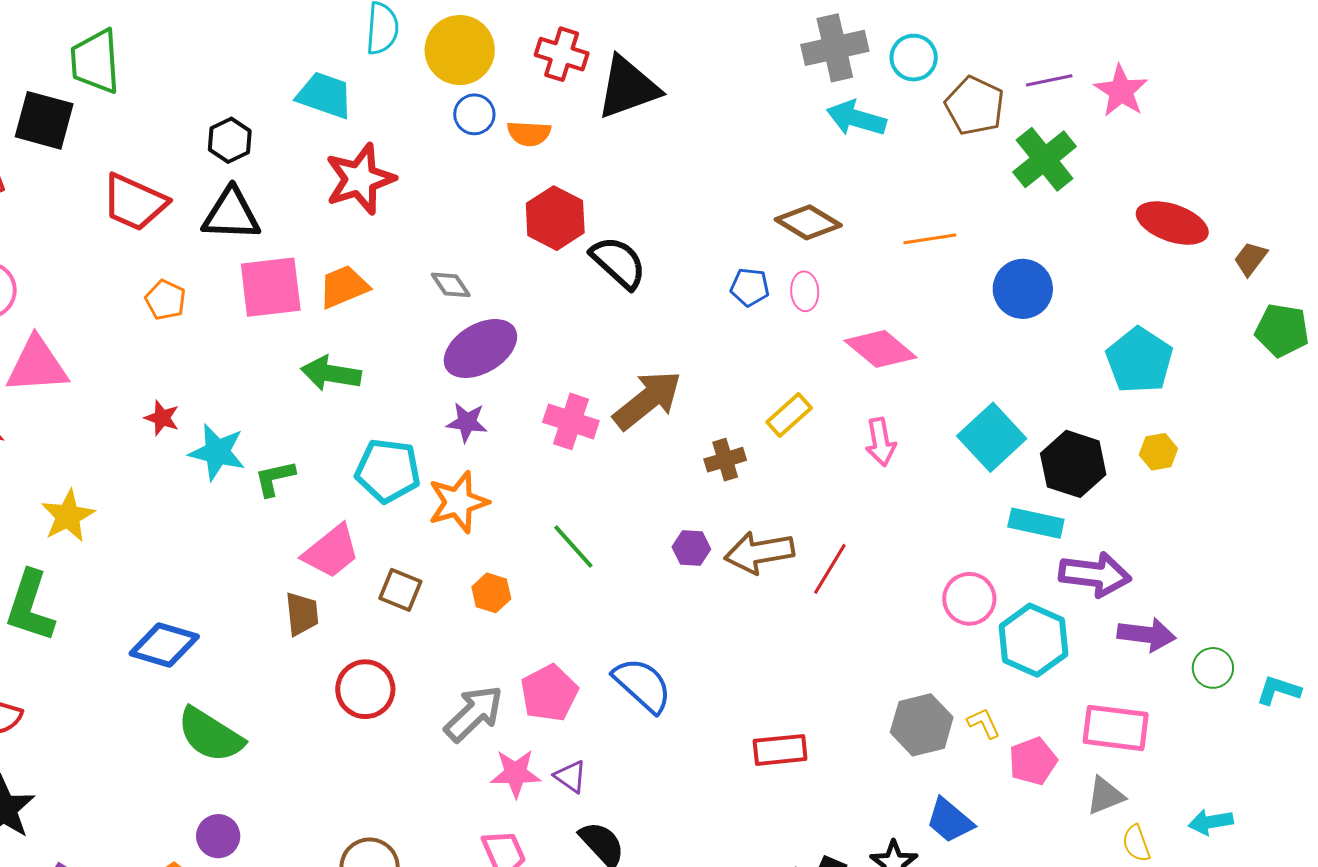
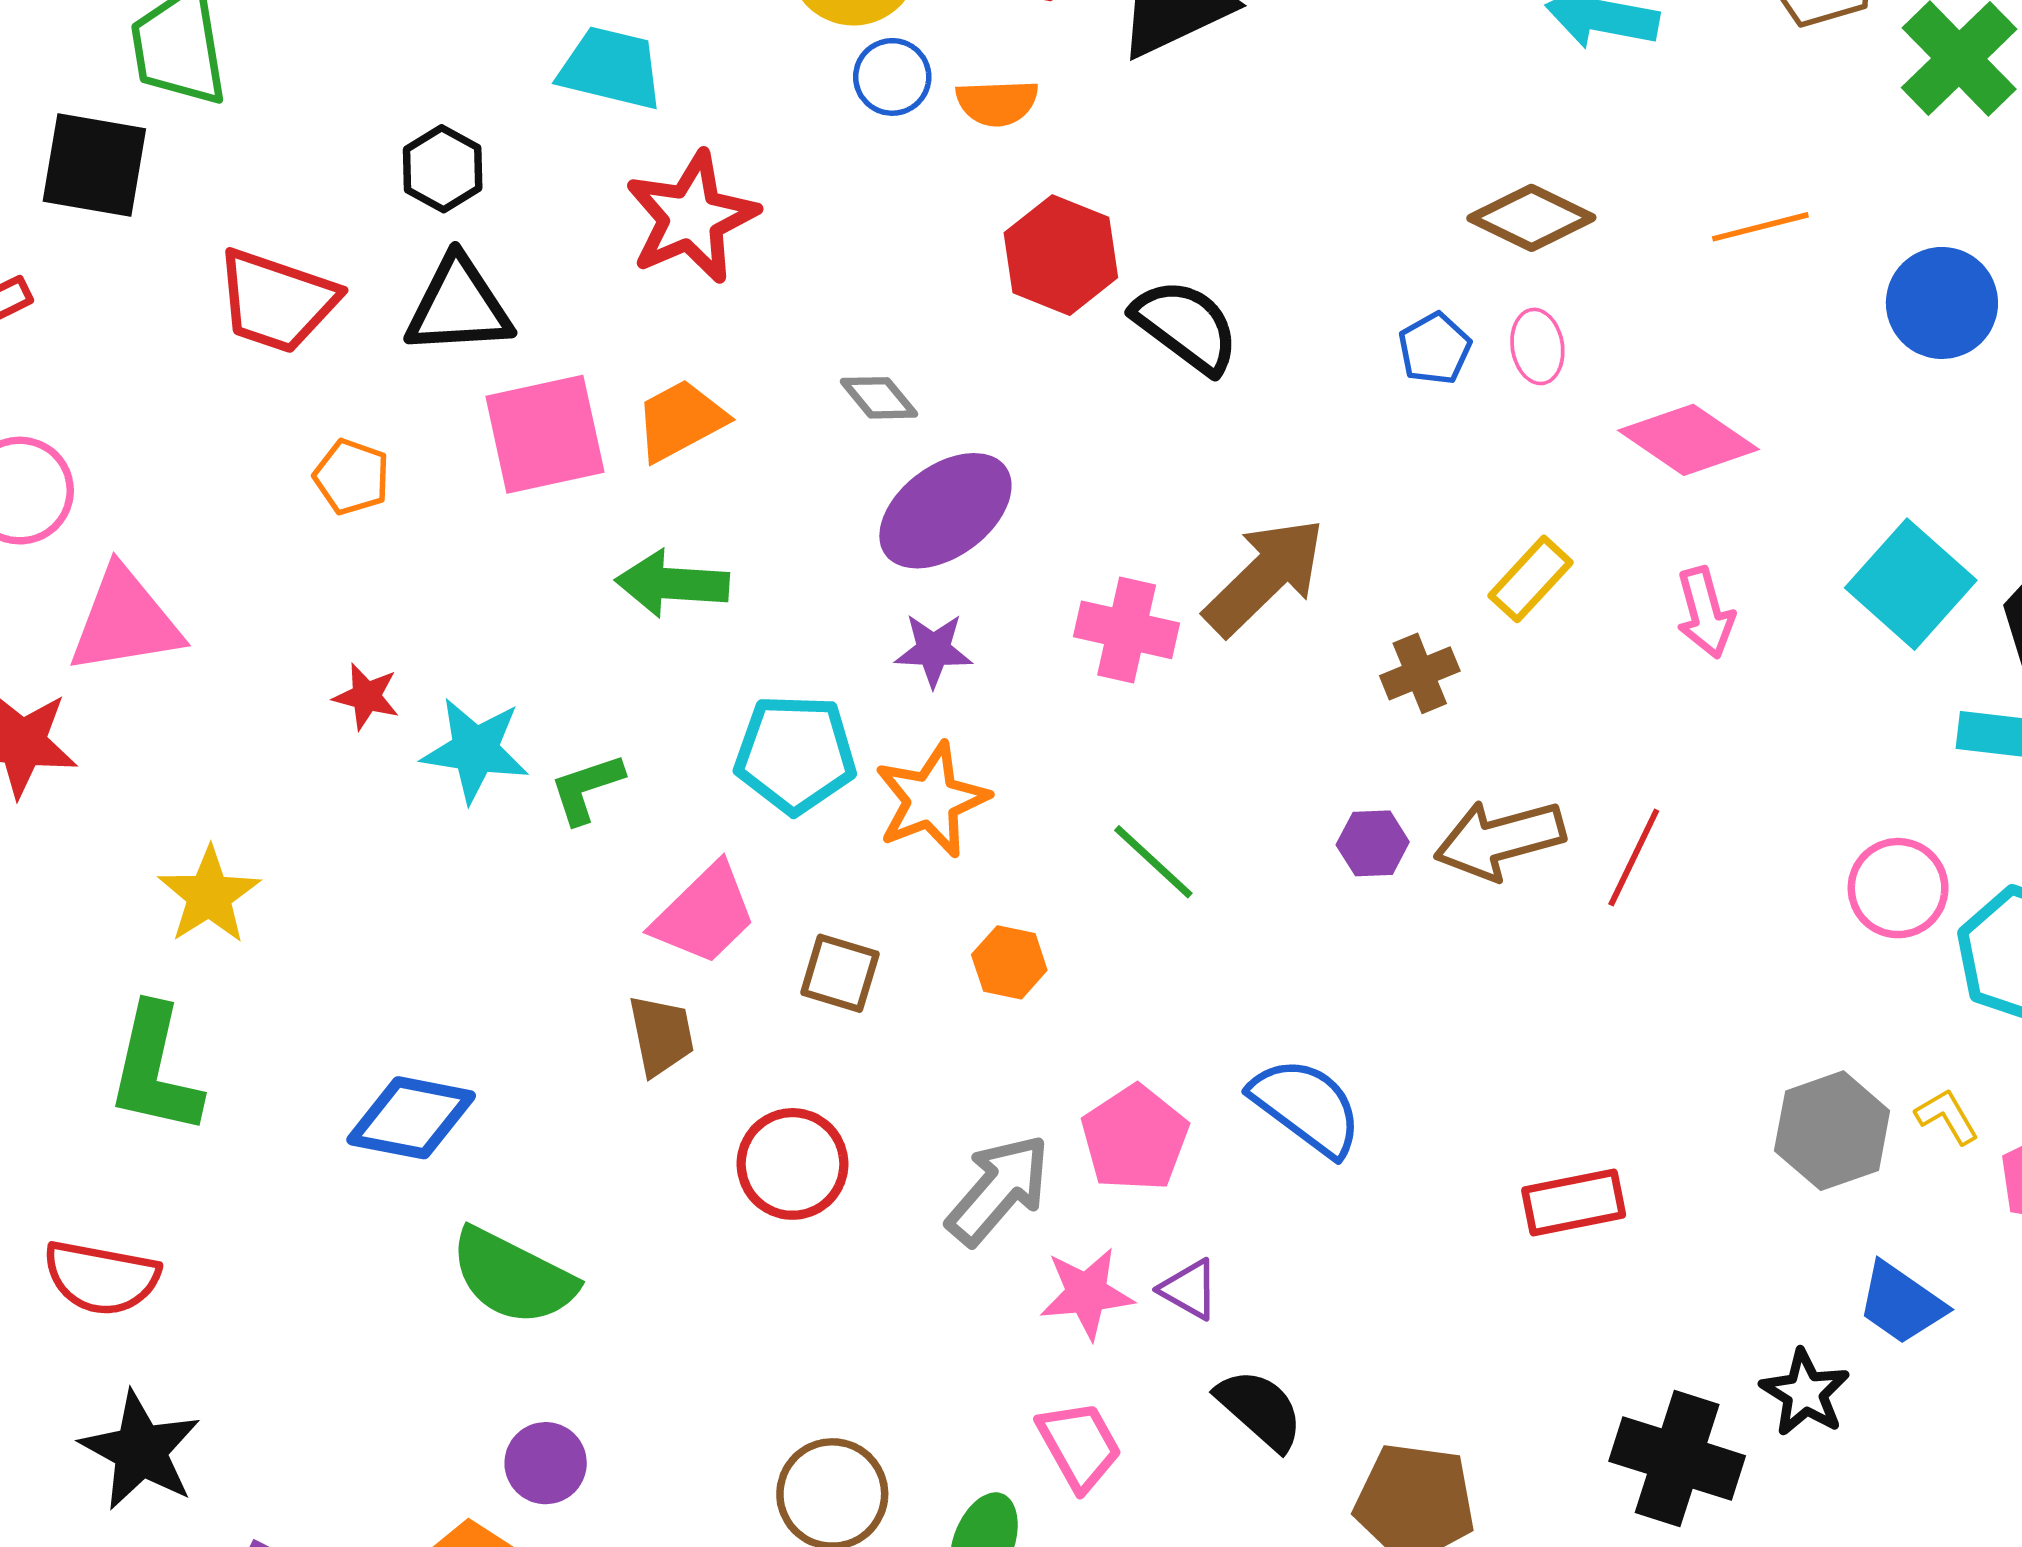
blue pentagon: (750, 287) -> (1435, 349), turned -30

